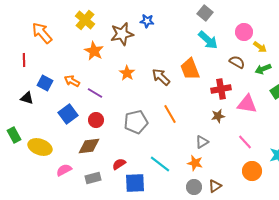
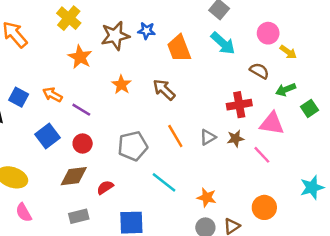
blue star: (147, 21) -> (146, 31), moved
orange trapezoid: (190, 69) -> (179, 48), moved
green arrow: (263, 69) -> (286, 90), moved
gray triangle: (202, 142) -> (208, 137), moved
pink line: (245, 142) -> (262, 155), moved
red semicircle: (119, 164) -> (105, 187), moved
cyan line: (160, 164) -> (164, 182), moved
pink semicircle: (64, 170) -> (24, 212), moved, turned -91
orange circle: (252, 171) -> (264, 207), moved

